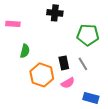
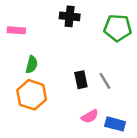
green pentagon: (88, 35) -> (118, 28), moved
orange hexagon: (42, 75) -> (32, 95), moved
pink semicircle: (68, 83) -> (90, 116), moved

